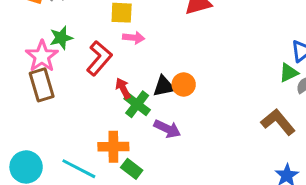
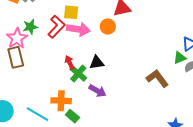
pink arrow: (134, 38) -> (78, 29), size x1.6
red L-shape: (99, 58) -> (56, 27), moved
orange circle: (184, 84) -> (108, 27), moved
brown L-shape: (278, 122) -> (157, 78), moved

